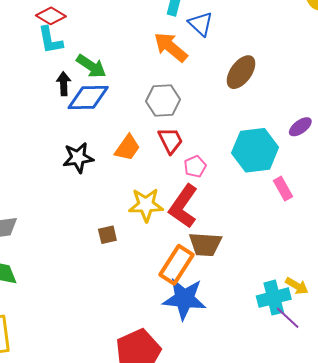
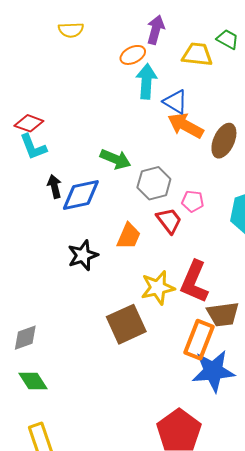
orange arrow: (171, 47) -> (186, 126), moved
green arrow: (91, 66) -> (115, 159), moved
pink pentagon: (195, 166) -> (193, 201), moved, turned -30
brown square: (107, 235) -> (126, 324), size x2.0

